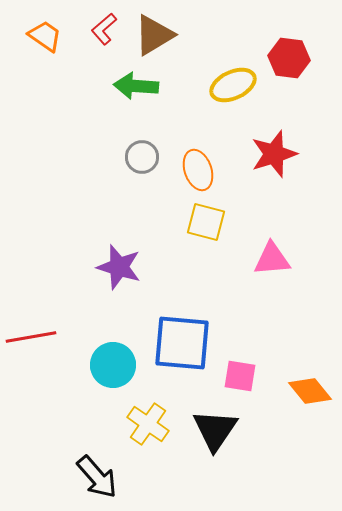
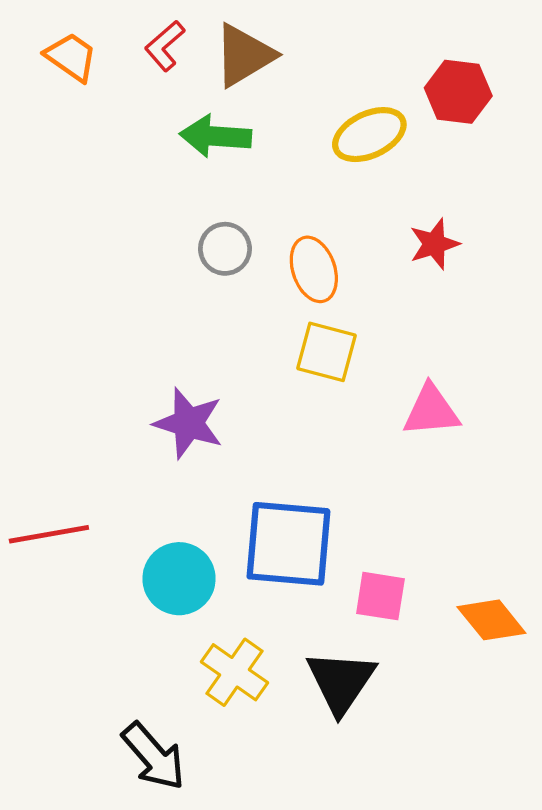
red star: (274, 154) -> (434, 244), size x0.7

